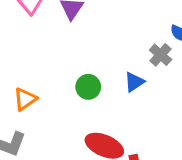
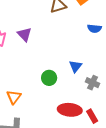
gray cross: (161, 55) -> (93, 83), moved

